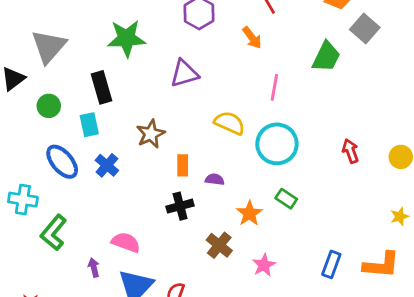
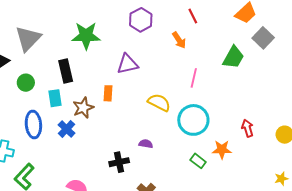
brown star: (151, 134) -> (83, 108), moved
blue ellipse: (62, 162) -> (33, 124), turned 32
orange rectangle: (183, 165) -> (108, 93), moved
orange star: (249, 213) -> (222, 150), moved, turned 30

